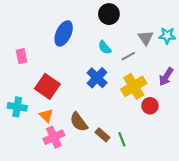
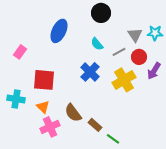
pink rectangle: (21, 56) -> (20, 52), turned 48
red square: (47, 86) -> (44, 80), turned -30
red circle: (150, 106) -> (139, 57), moved
green line: (122, 139) -> (113, 139), moved, turned -32

